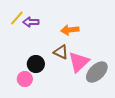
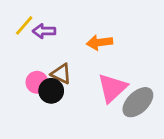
brown triangle: (61, 52) -> (61, 74), moved
pink circle: (25, 79) -> (37, 82), moved

